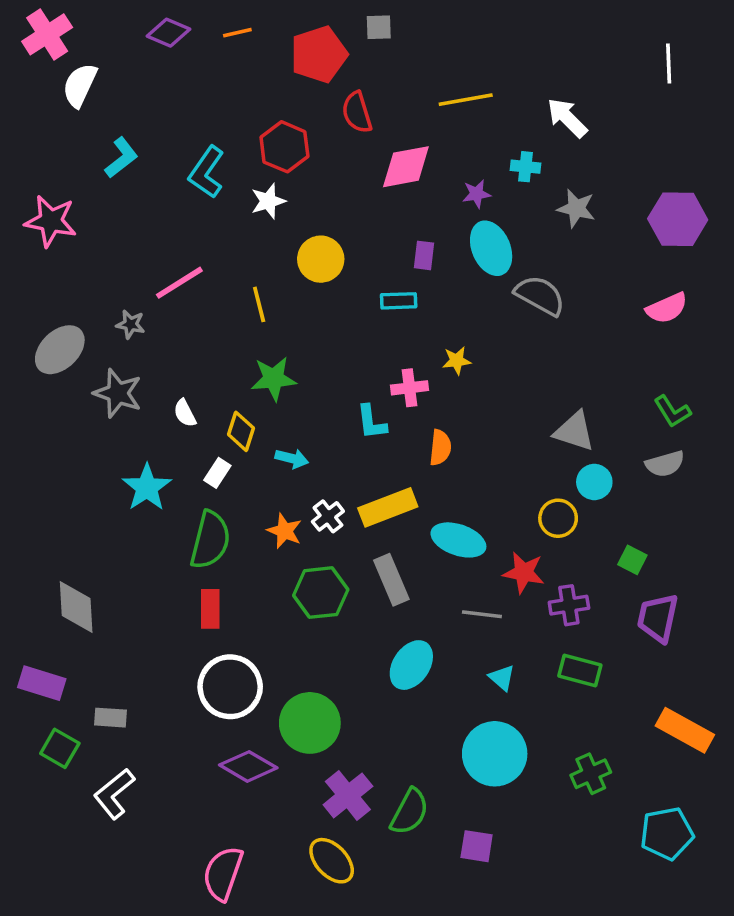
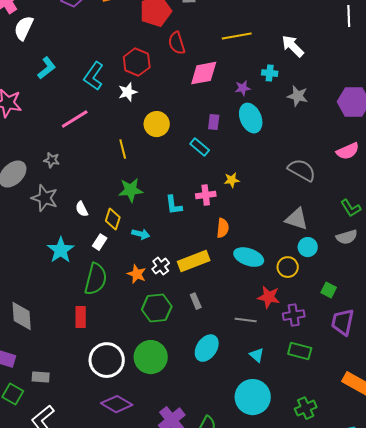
pink line: (179, 283) -> (75, 119), moved
gray semicircle: (540, 295) -> (302, 170), moved
cyan rectangle: (399, 301) -> (200, 147), turned 42
cyan L-shape: (371, 422) -> (174, 205), moved
cyan ellipse: (458, 540) -> (249, 257), moved
gray rectangle: (391, 580) -> (196, 301), size x0.6
red rectangle: (210, 609) -> (81, 317), moved
green circle: (310, 723) -> (151, 357), moved

